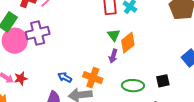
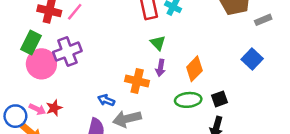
orange diamond: (128, 43) -> (194, 69), moved
orange cross: (93, 78) -> (137, 81), moved
black square: (163, 81) -> (219, 99), moved

